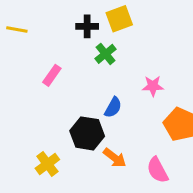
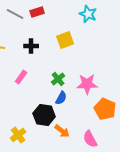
black cross: (87, 26) -> (31, 46), moved
green cross: (105, 54) -> (58, 79), moved
pink star: (153, 86) -> (87, 84), size x1.5

